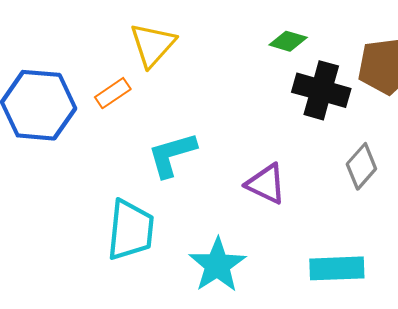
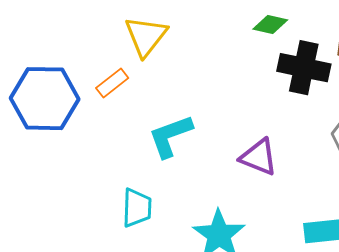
cyan trapezoid: (130, 230) -> (137, 208), size x0.7

